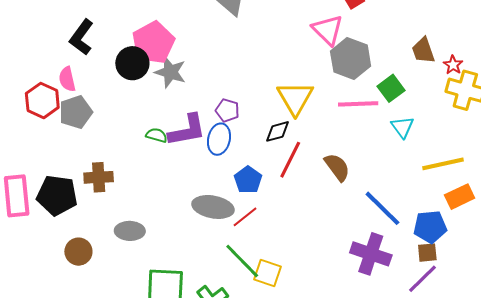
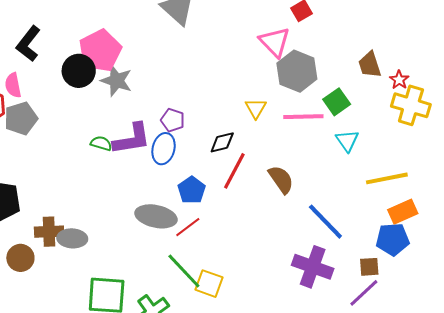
yellow triangle: (295, 98) -> (256, 108), moved, size x0.6
brown cross: (99, 177) -> (49, 232), moved
blue pentagon: (430, 227) -> (393, 239), moved

